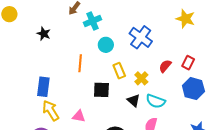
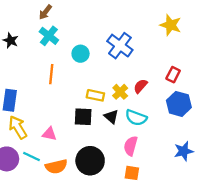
cyan cross: (92, 21) -> (49, 36), moved, turned -30
red semicircle: (165, 66) -> (140, 86), moved
yellow rectangle: (119, 71) -> (95, 95), moved, turned -56
black square: (101, 90) -> (83, 117), moved

